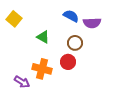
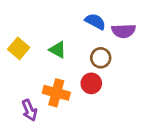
yellow square: (14, 19) -> (19, 48), moved
purple arrow: (22, 82) -> (29, 110), turned 35

